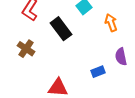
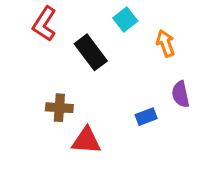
brown cross: (26, 49) -> (59, 108), moved, turned -30

